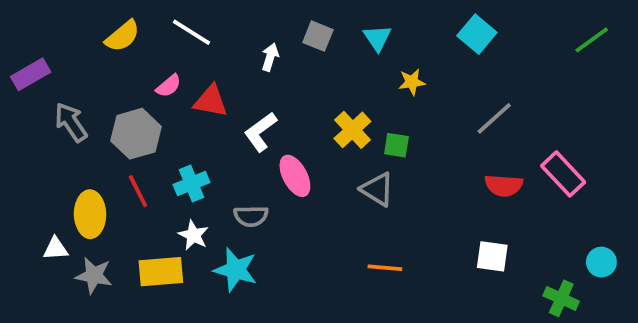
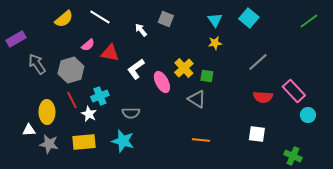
cyan triangle: (377, 38) -> (215, 20), moved
white arrow: (270, 57) -> (141, 30), turned -56
pink ellipse: (295, 176) -> (162, 82), moved
white star: (193, 235) -> (89, 114), moved
cyan circle: (601, 262) -> (308, 115), moved

